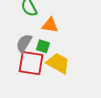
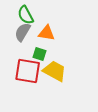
gray semicircle: (24, 43) -> (23, 32), moved

